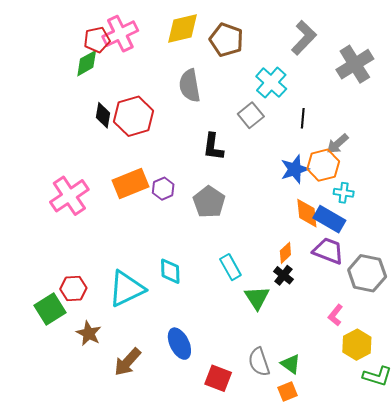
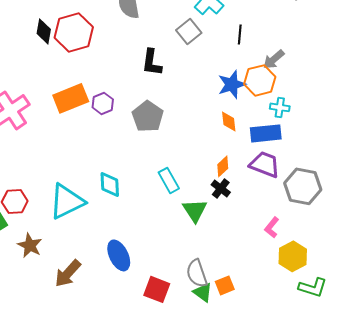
orange diamond: (307, 213) -> (229, 121), moved, size x0.7
blue rectangle: (329, 219) -> (266, 133), turned -36
green triangle: (291, 364) -> (203, 292), moved
orange square: (288, 392) -> (225, 285), moved

